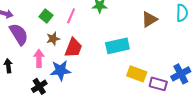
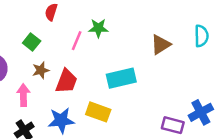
pink line: (71, 16) -> (77, 41), moved
blue star: (60, 70) -> (61, 120), moved
yellow rectangle: (137, 74) -> (98, 112), moved

